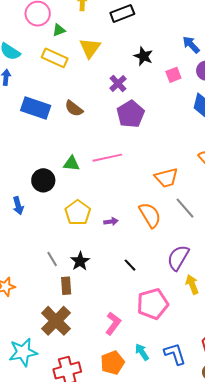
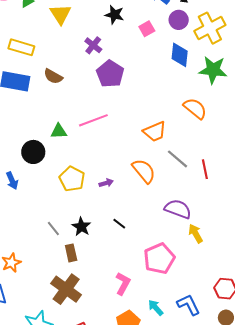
yellow rectangle: (55, 58) -> (21, 47), moved
purple semicircle: (178, 258) -> (178, 209), turned 88
black line: (130, 265) -> (119, 224), moved

